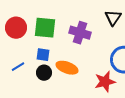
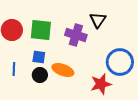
black triangle: (113, 18) -> (98, 20), moved
blue line: (18, 67) -> (14, 69), turned -56

